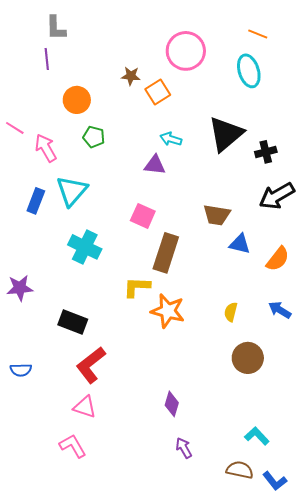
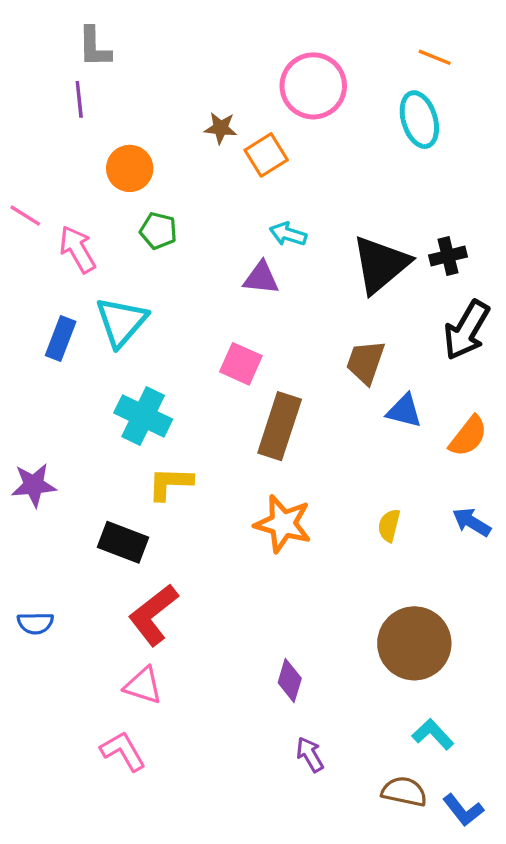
black triangle: (226, 134) -> (381, 264), moved
black arrow: (277, 196) -> (467, 330), turned -30
brown trapezoid: (217, 215) -> (365, 362), turned 100
yellow L-shape: (137, 287) -> (170, 483), moved
brown circle: (248, 358) -> (414, 643), moved, size x1.4

